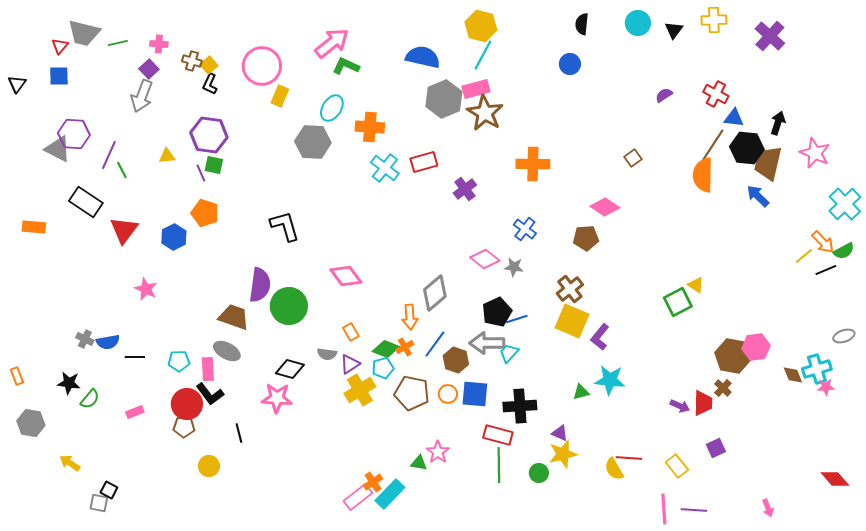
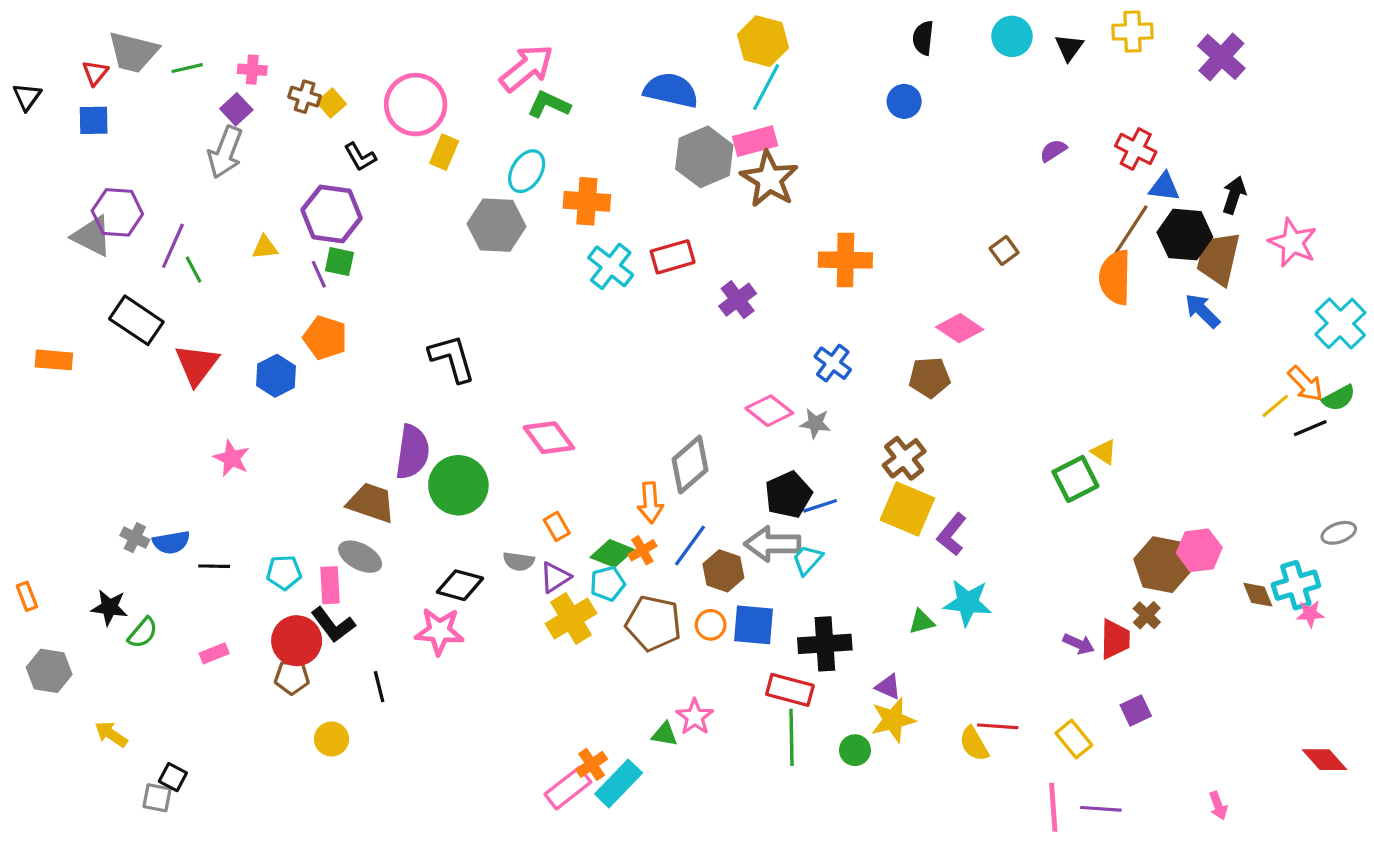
black triangle: (17, 84) -> (27, 97), moved
black L-shape: (210, 84) -> (360, 157), moved, turned -55

